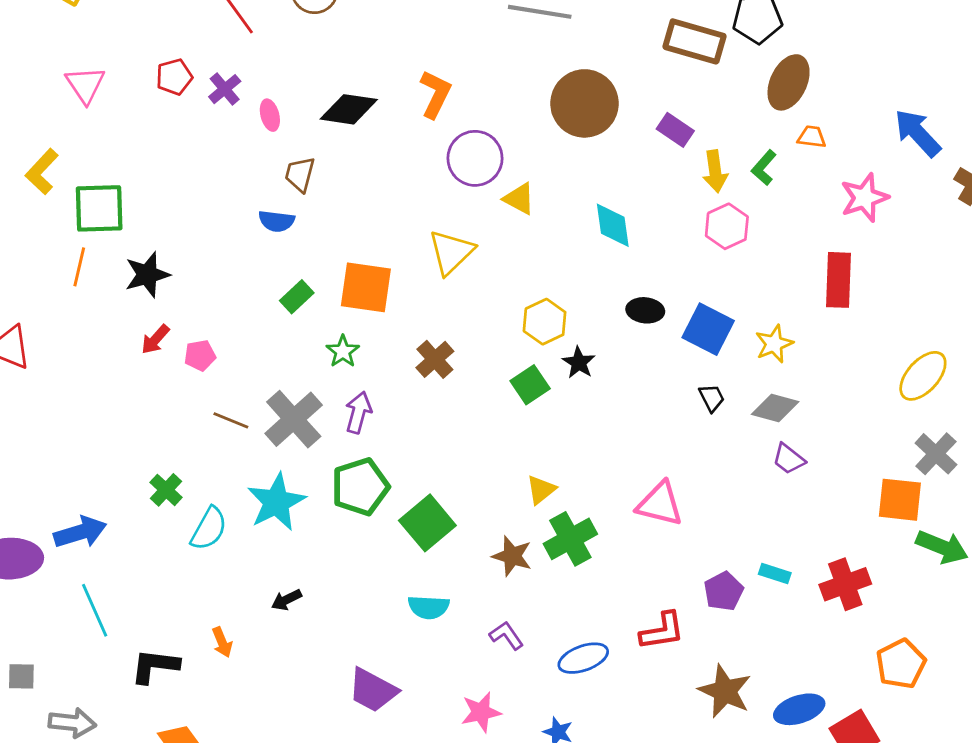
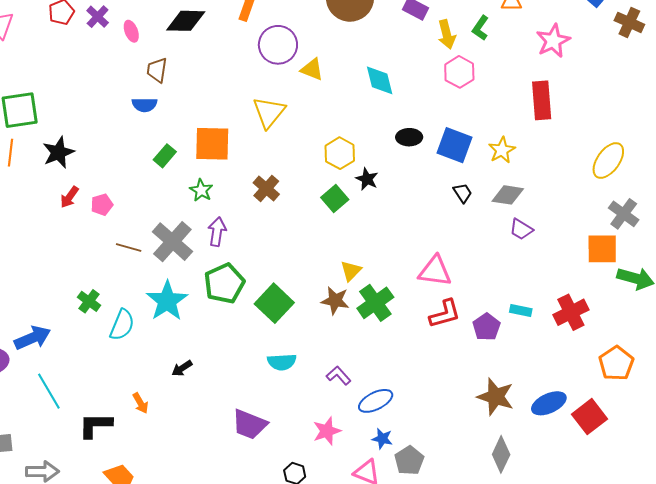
brown star: (512, 556) -> (335, 301), moved
red L-shape: (662, 631) -> (445, 314), moved
blue ellipse: (583, 658) -> (376, 401), moved

